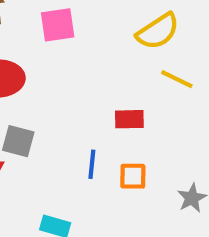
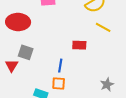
orange square: (133, 176) -> (59, 84), moved

